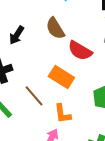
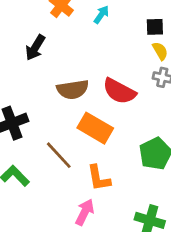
brown semicircle: (55, 28) -> (73, 89), moved, turned -65
black arrow: (17, 35) -> (35, 48), moved

